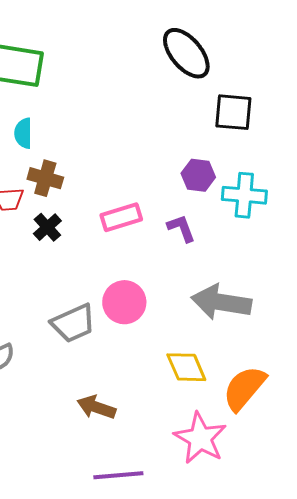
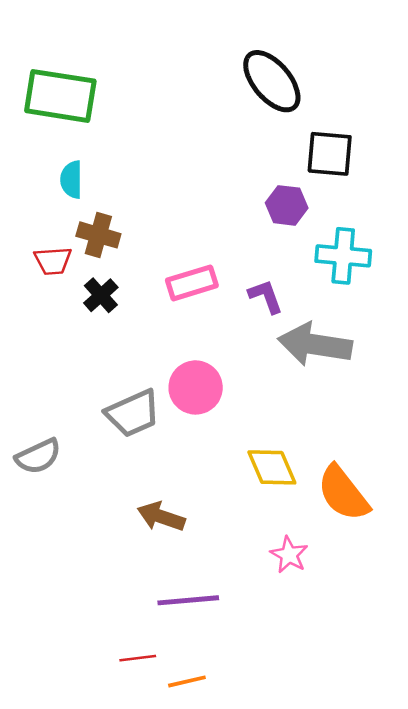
purple hexagon: (198, 175) -> (287, 205), moved
gray arrow: (221, 302) -> (315, 344), moved
orange semicircle: (244, 388) -> (343, 493), turned -78
pink star: (200, 438) -> (289, 555), size x0.6

